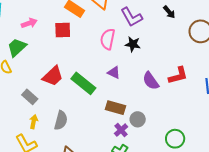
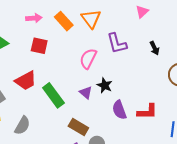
pink arrow: (29, 23) -> (34, 18), moved
red square: (63, 30) -> (39, 46), moved
black star: (133, 44) -> (105, 85), moved

